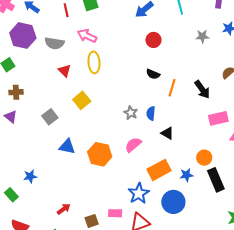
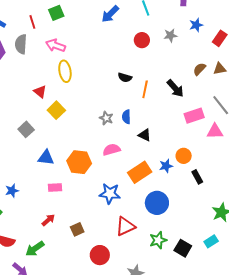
red circle: (153, 40) -> (142, 40), moved
gray semicircle: (54, 43) -> (21, 44), moved, turned 90
red triangle: (64, 71) -> (40, 92), moved
pink semicircle: (133, 145) -> (112, 150), turned 30
blue star: (186, 175) -> (166, 166), moved
black rectangle: (216, 180) -> (197, 177), size x0.6
blue star: (139, 193) -> (110, 194), moved, turned -30
pink rectangle: (115, 213) -> (55, 187), moved

